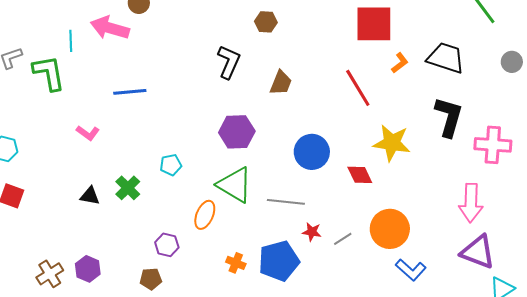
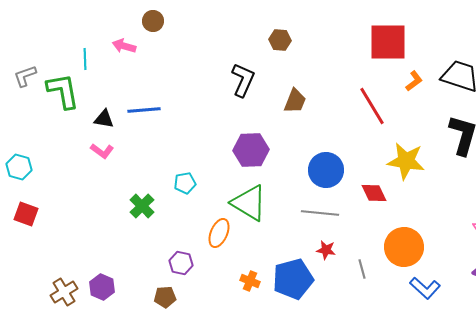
pink arrow: (110, 28) -> (124, 46), size x0.6
black triangle: (90, 196) -> (104, 119), moved
gray line: (286, 202) -> (320, 213), moved
gray line: (343, 239) -> (362, 269), moved, turned -72

